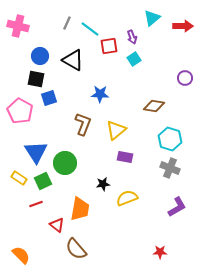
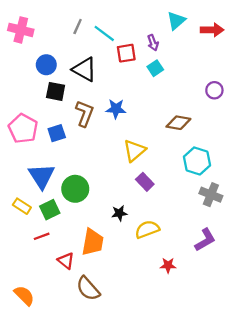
black square: (36, 79) -> (56, 91), moved
blue square: (49, 98) -> (57, 133), moved
brown L-shape: (83, 124) -> (85, 113), moved
purple rectangle: (125, 157) -> (145, 182), turned 35
gray cross: (170, 168) -> (211, 195), moved
red star: (160, 252) -> (168, 265), moved

